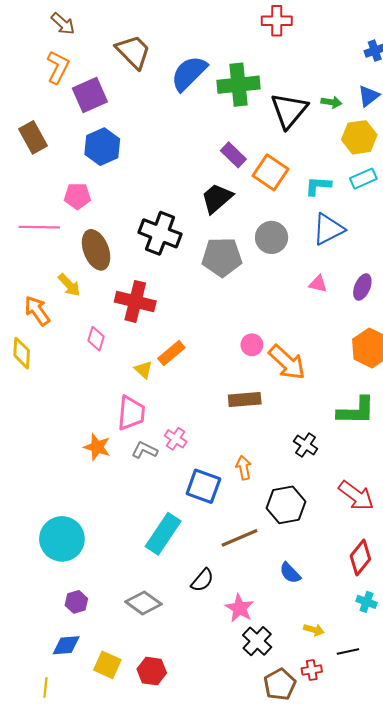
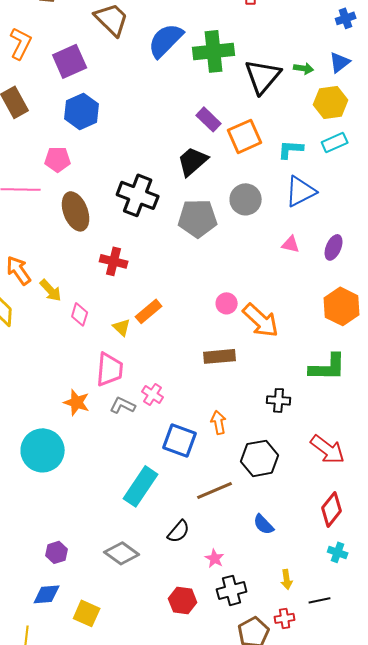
orange L-shape: (58, 67) -> (21, 43), moved
orange square: (270, 172) -> (245, 136), turned 32
yellow arrow: (69, 285) -> (51, 290), moved
red cross: (135, 301) -> (114, 261), size x0.7
pink diamond: (96, 339) -> (80, 314), moved
black cross: (306, 445) -> (279, 400), turned -30
cyan circle: (62, 539) -> (43, 450), moved
pink star: (240, 608) -> (215, 558), size x0.7
yellow arrow: (314, 630) -> (287, 579), turned 66
black cross: (257, 641) -> (232, 590), turned 32
red hexagon: (152, 671) -> (183, 600), moved

